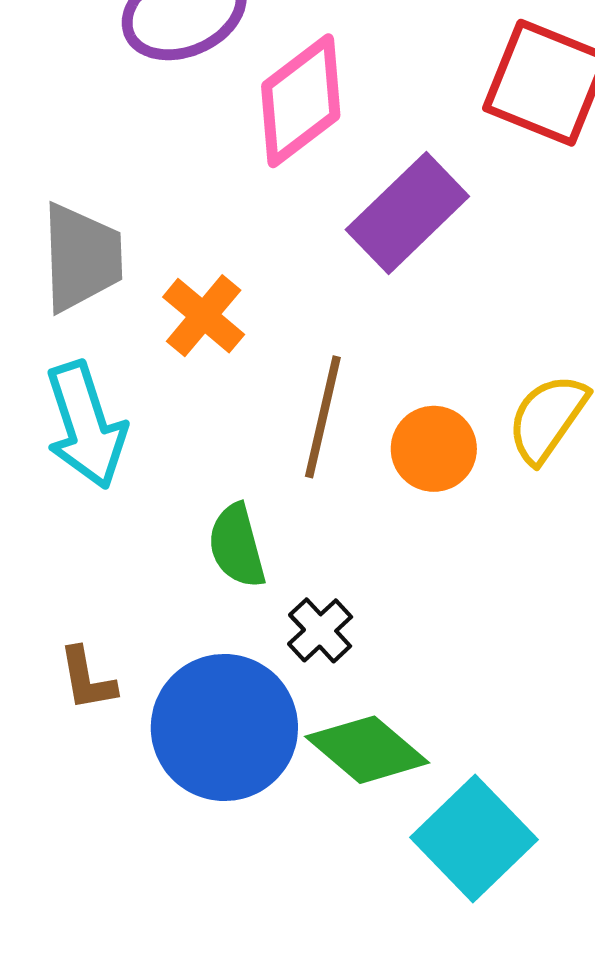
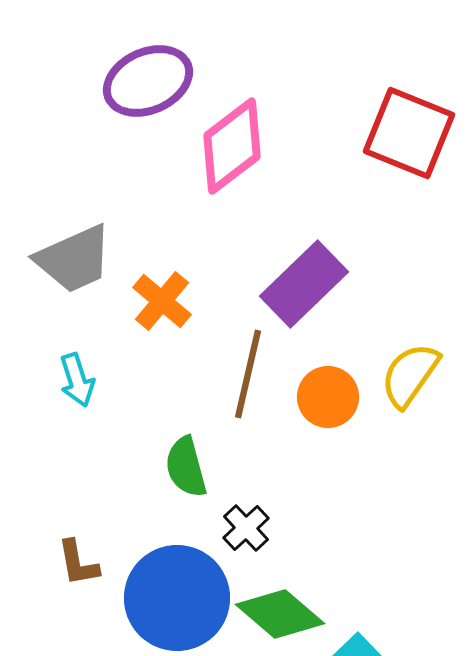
purple rectangle: (407, 213) -> (304, 284), moved
gray trapezoid: (82, 257) -> (74, 259), turned 68
cyan arrow: (86, 425) -> (77, 380), size x0.6

